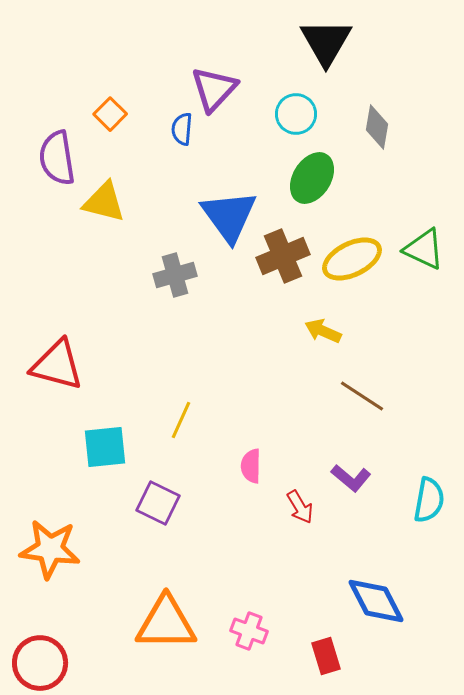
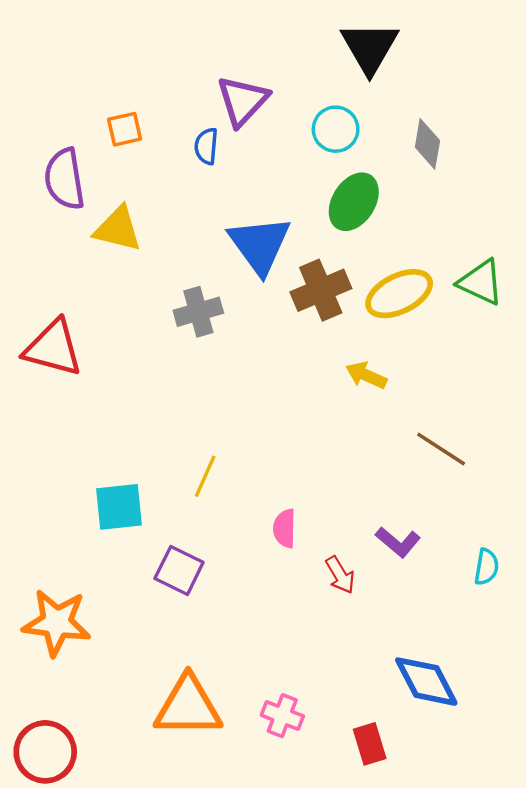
orange square: (110, 114) -> (125, 129), turned 32
red triangle: (57, 365) -> (53, 348), moved
brown line: (362, 396) -> (441, 449), moved
cyan semicircle: (429, 500) -> (486, 567), size x0.7

